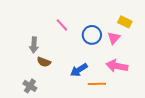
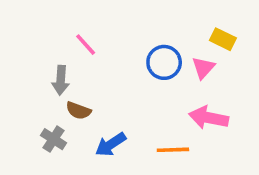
pink line: (62, 25) -> (86, 45), moved
blue arrow: (79, 70) -> (111, 144), moved
gray cross: (30, 86) -> (54, 139), moved

